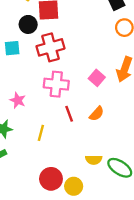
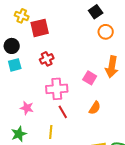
black circle: (28, 24) -> (12, 46), moved
red cross: (51, 47) -> (47, 59), size x0.6
red line: (69, 114) -> (63, 112), moved

